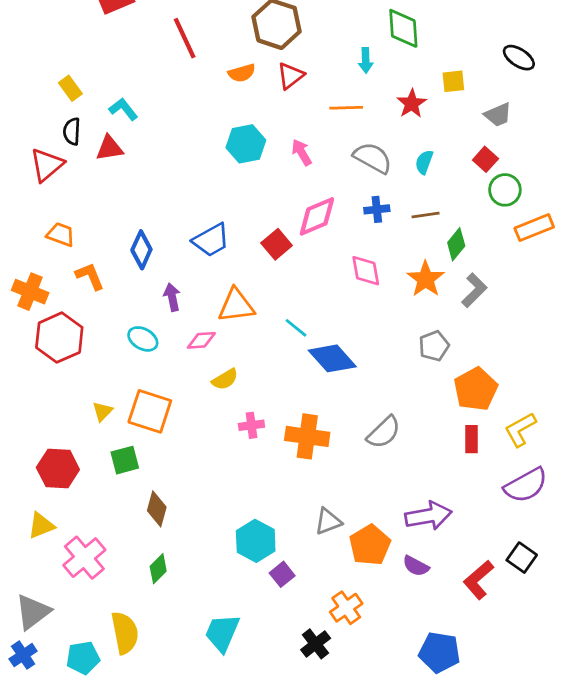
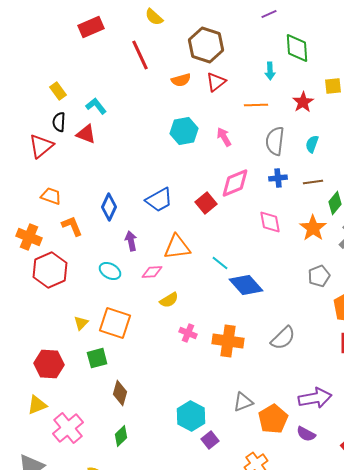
red triangle: (109, 148) -> (86, 134), turned 30
gray semicircle: (373, 158) -> (275, 141), turned -112
pink cross: (251, 425) -> (188, 333), turned 30

